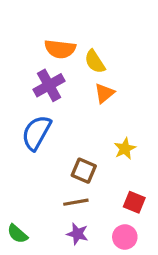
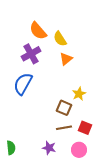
orange semicircle: (60, 49) -> (38, 31), turned 42
brown square: (84, 171) -> (64, 108), moved
brown line: (76, 202) -> (64, 128), moved
green semicircle: (17, 234) -> (11, 148), turned -136

